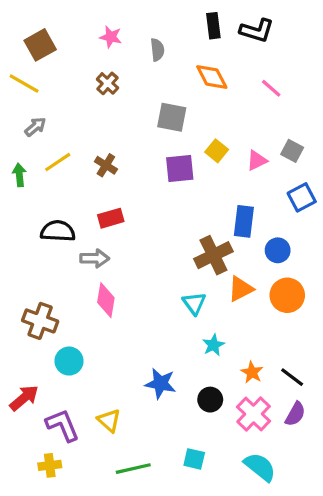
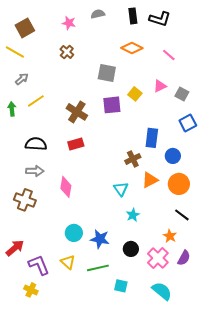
gray semicircle: (157, 50) -> (98, 14), moved, turned -96
orange diamond: (212, 77) -> (132, 48), turned -35
pink triangle: (257, 160) -> (160, 86), moved
brown cross: (106, 165) -> (77, 112), moved, size x1.5
red rectangle: (111, 218) -> (76, 144), moved
brown cross: (213, 255) -> (133, 159), size x0.7
gray arrow: (95, 258) -> (35, 171), moved
cyan circle: (69, 361) -> (74, 233), moved
orange star: (252, 372) -> (170, 236), moved
black line: (292, 377) -> (182, 215), moved
yellow cross: (50, 465) -> (31, 290), turned 32
green line: (133, 469) -> (98, 268), moved

